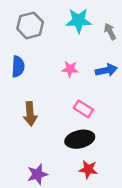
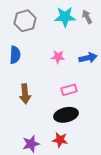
gray arrow: (110, 31) -> (87, 17), moved
pink rectangle: (83, 109) -> (69, 90), turned -49
red star: (88, 169) -> (60, 140), moved

